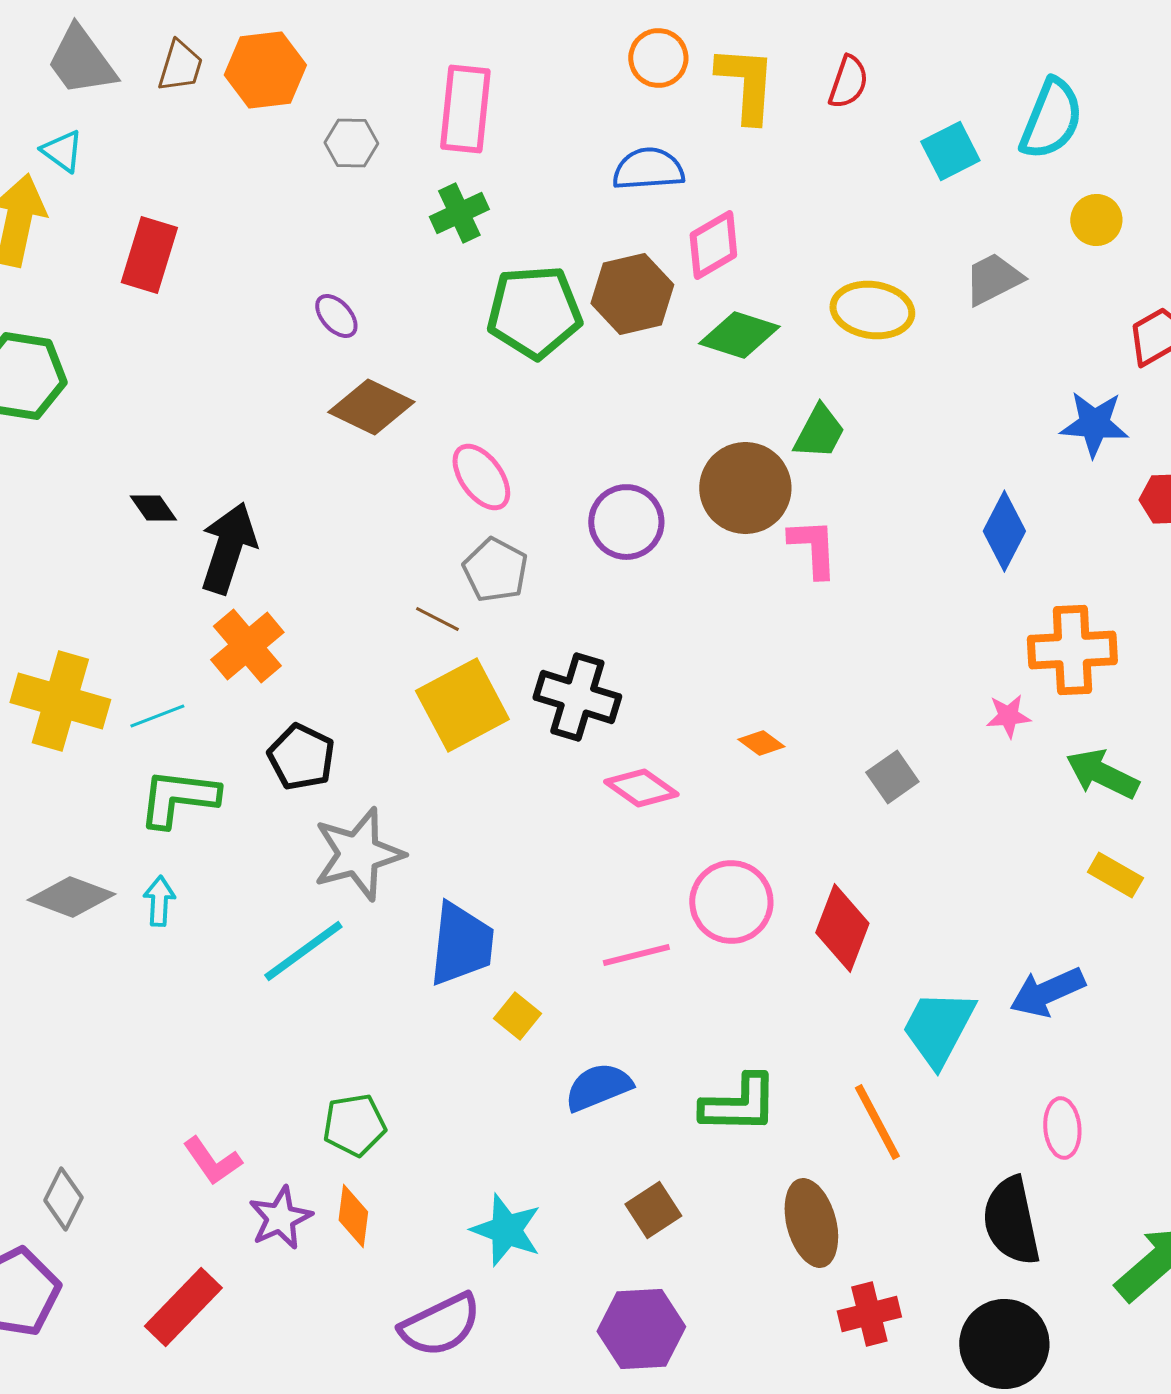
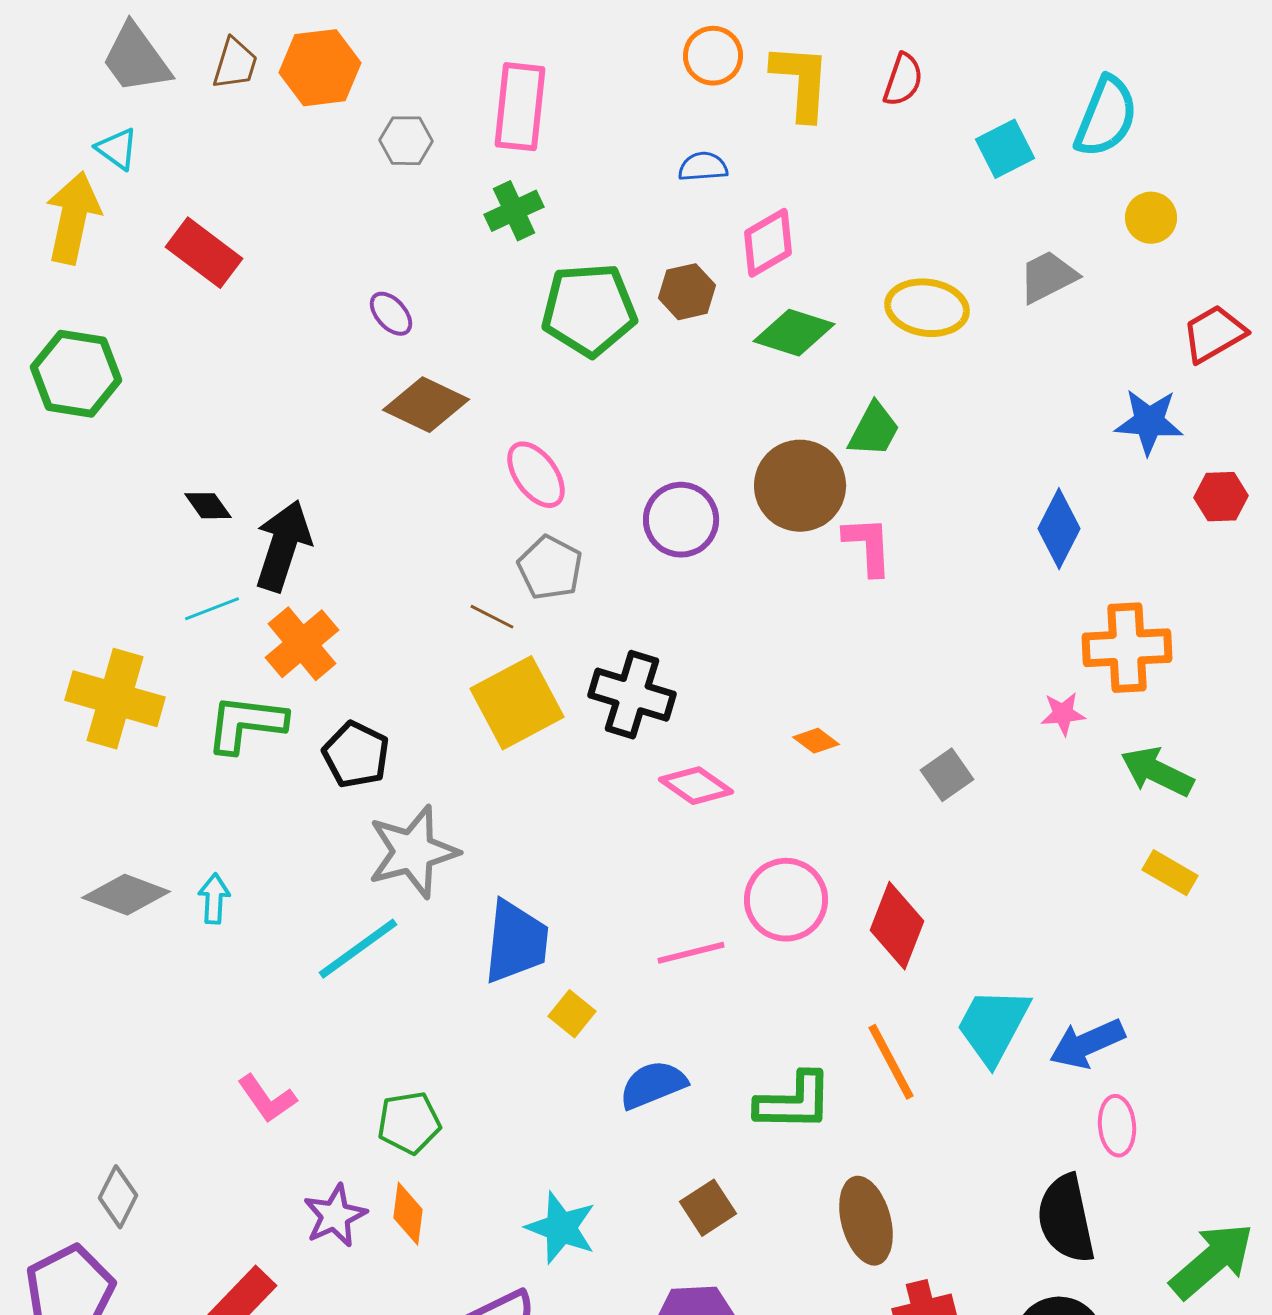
blue semicircle: (648, 169) -> (703, 167), size x0.7
red rectangle: (149, 255) -> (204, 253), turned -70
brown hexagon: (632, 294) -> (687, 292), size x0.7
cyan line: (157, 716) -> (212, 609), moved
green L-shape: (178, 798) -> (246, 724), moved
blue arrow: (1047, 992) -> (1087, 1044), moved
orange line: (877, 1122) -> (891, 1062), moved
pink L-shape: (212, 1161) -> (267, 1099), moved

